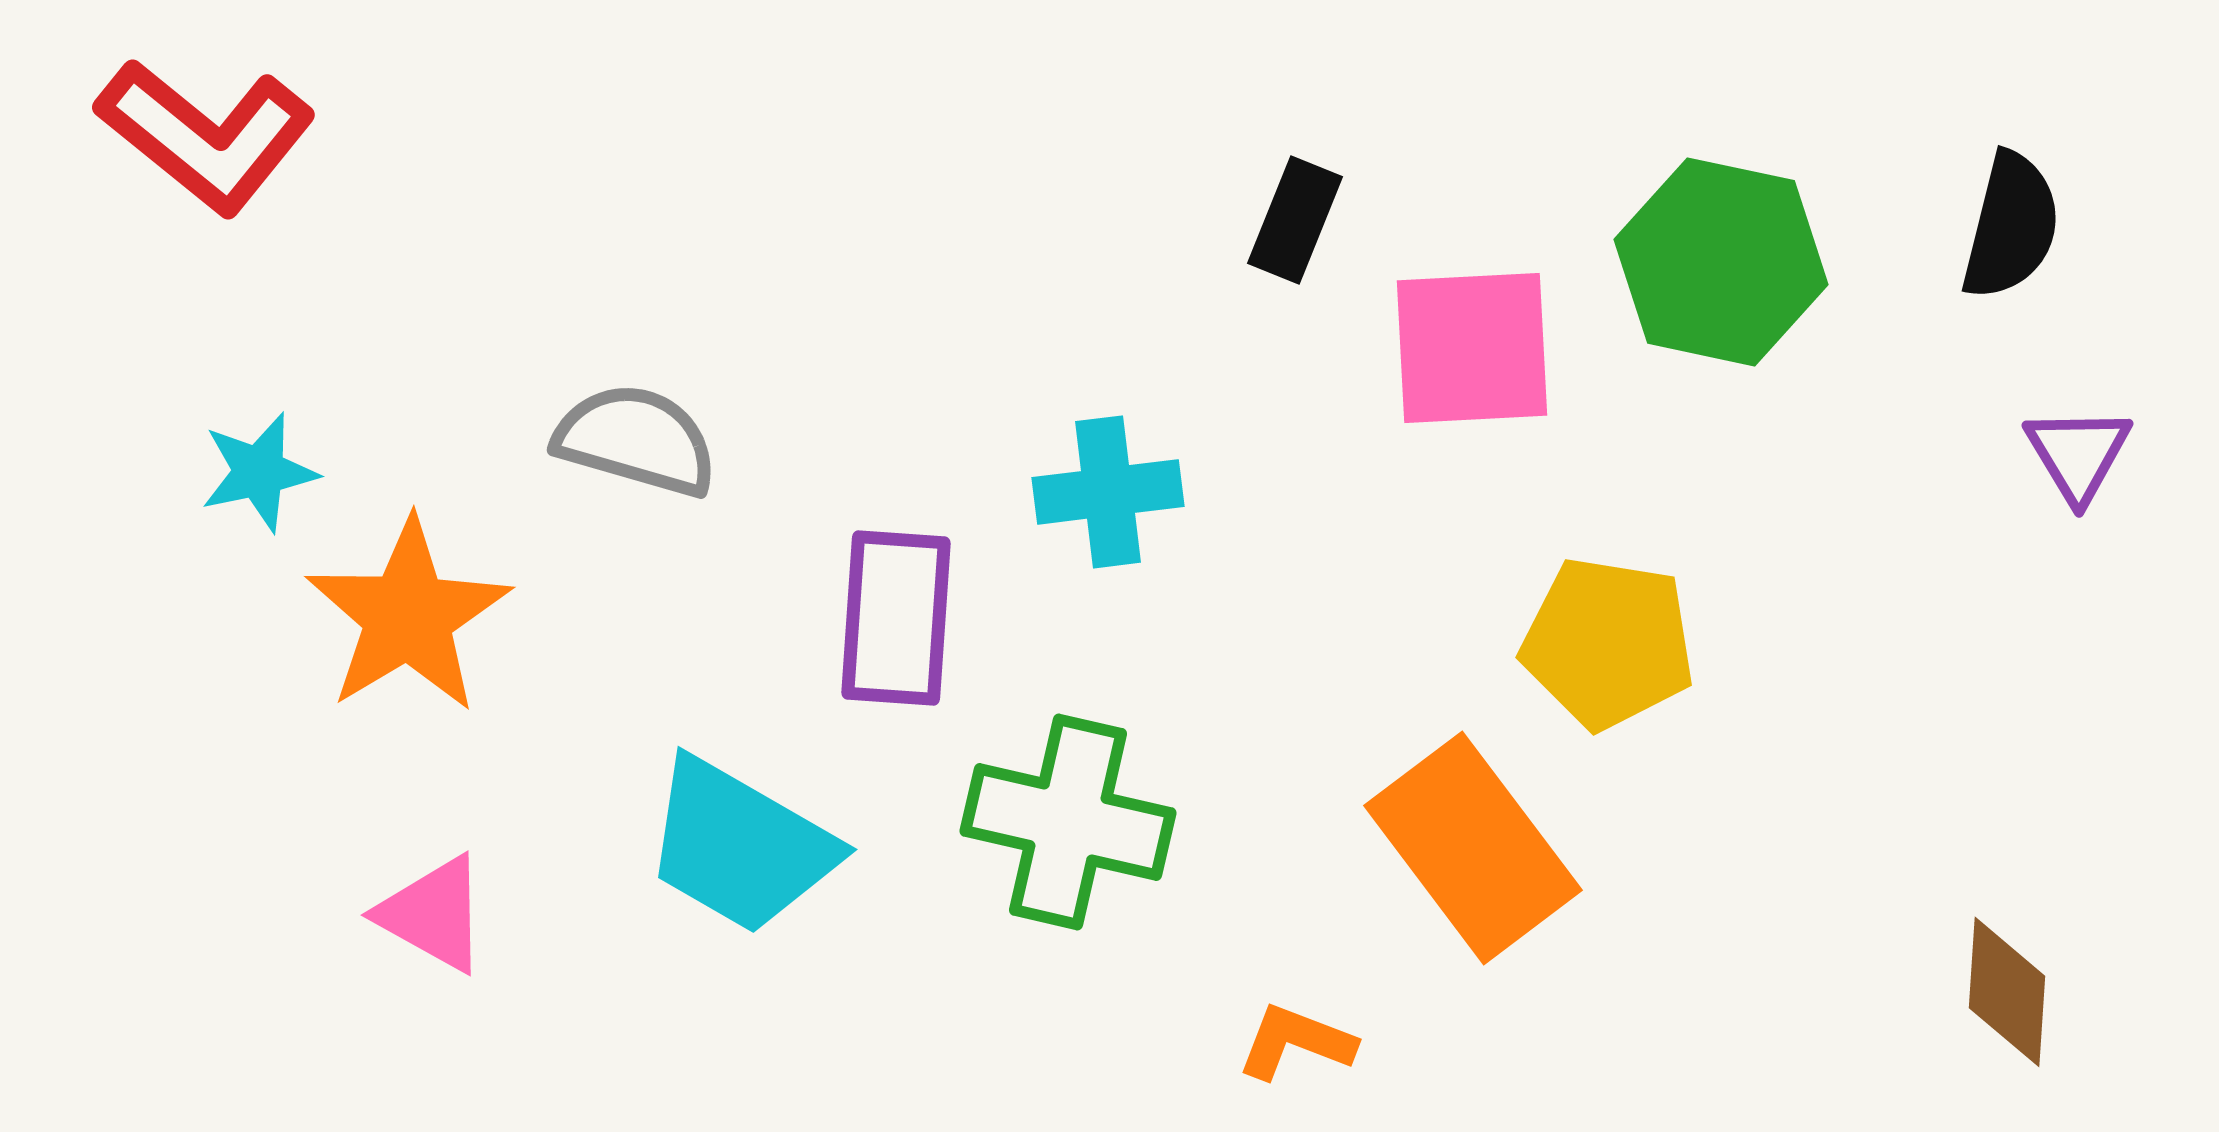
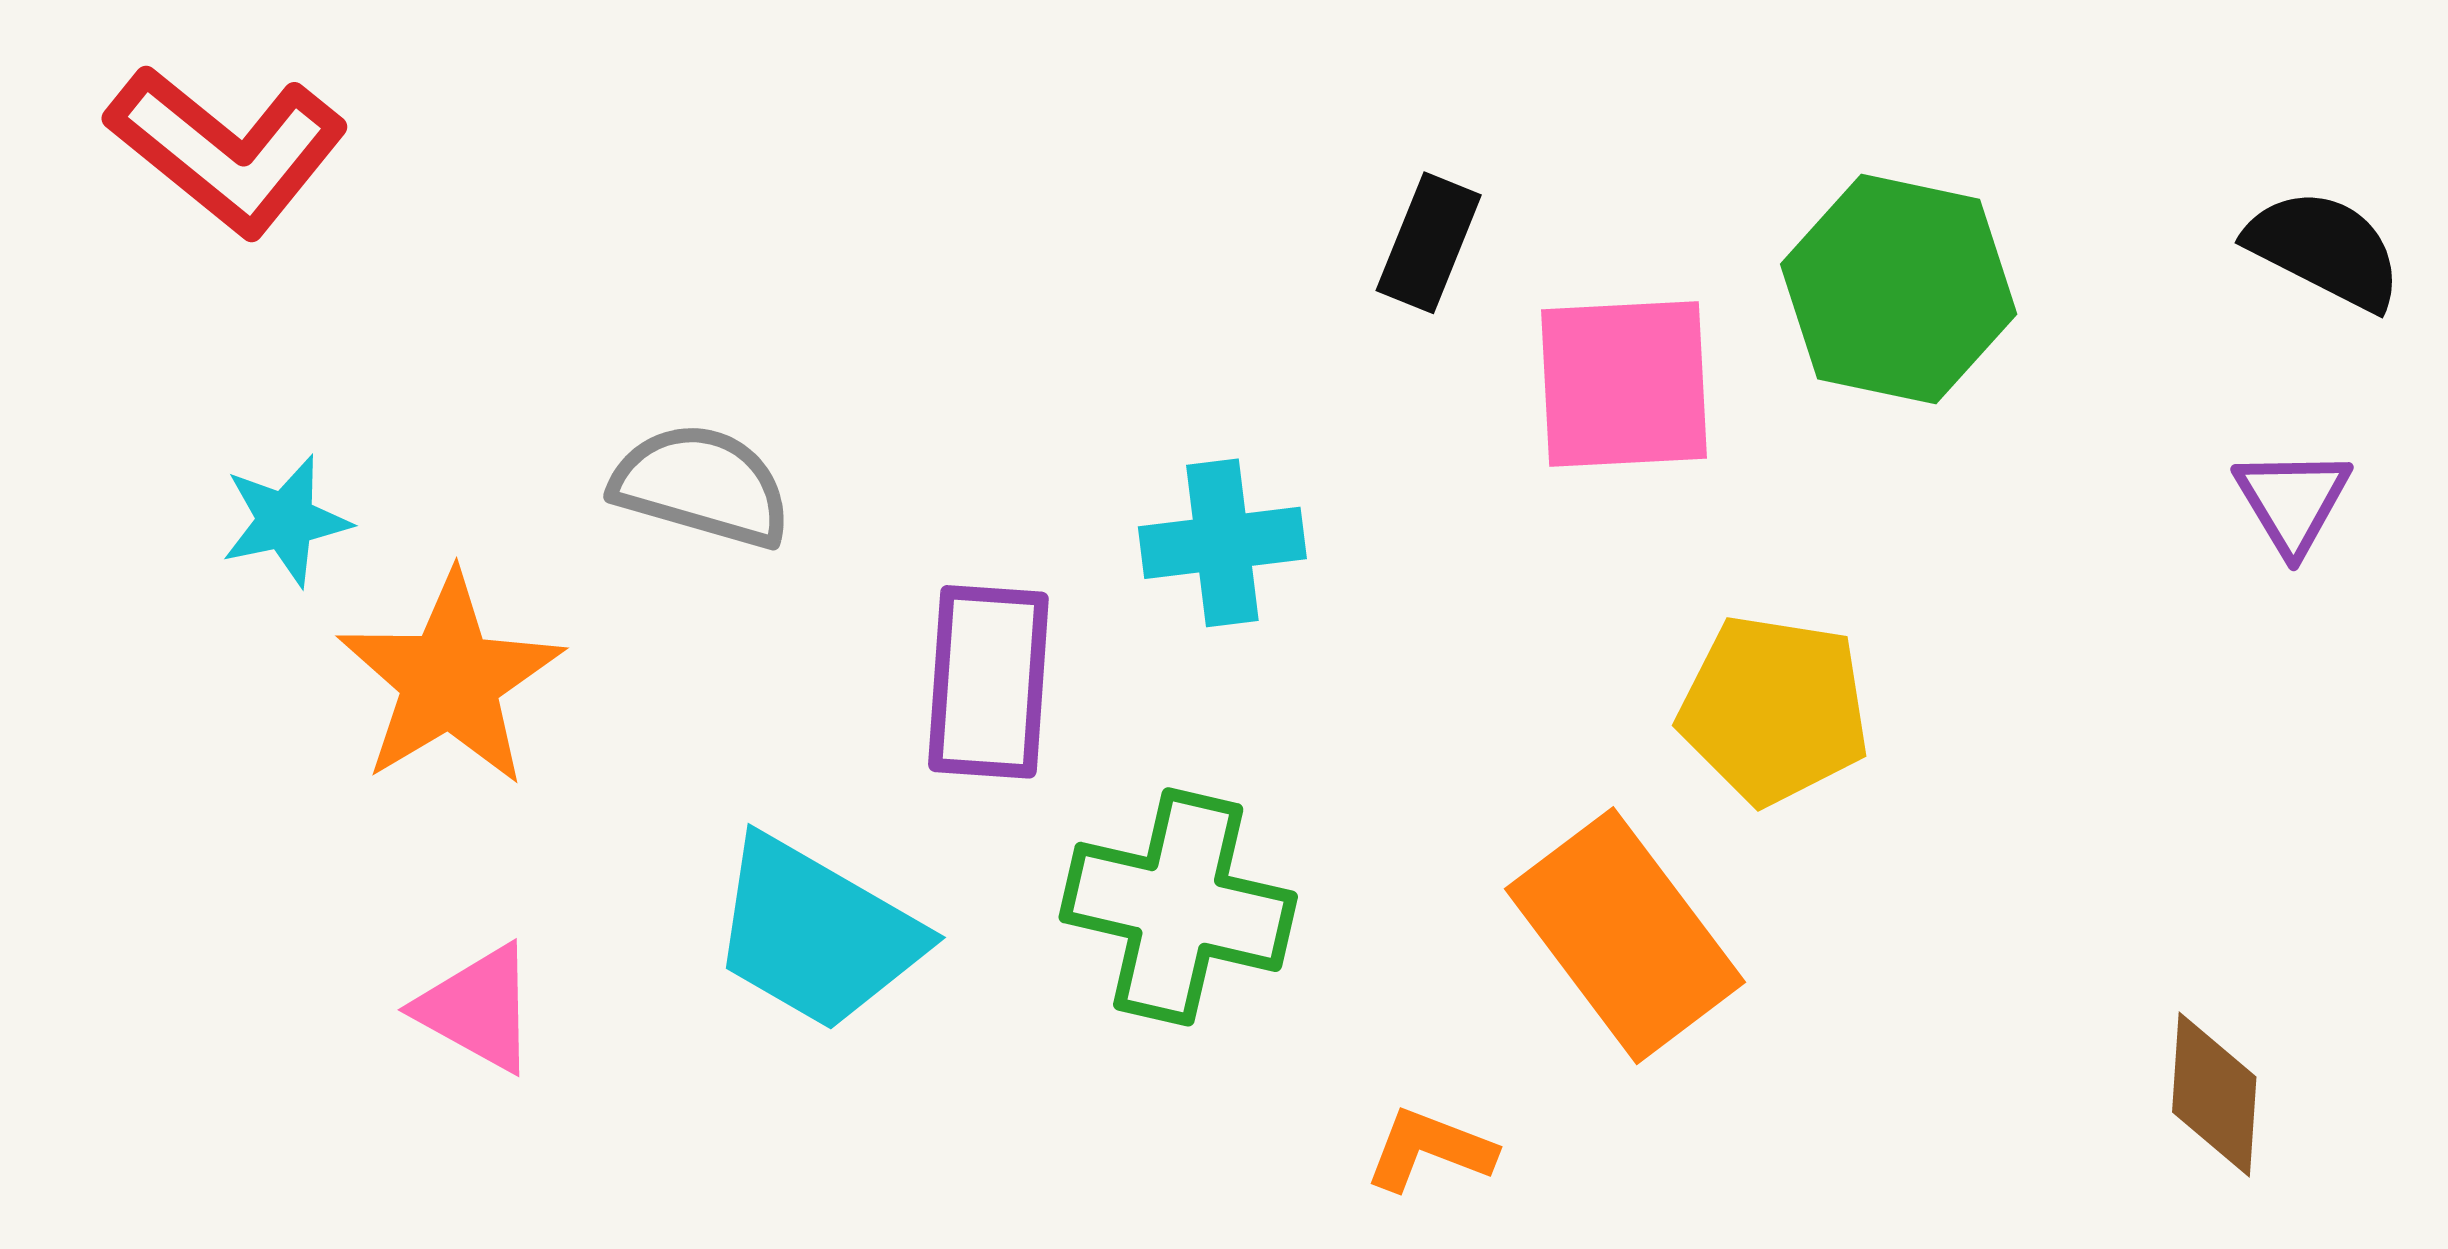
black semicircle: (2011, 226) -> (2325, 249), moved, turned -77

